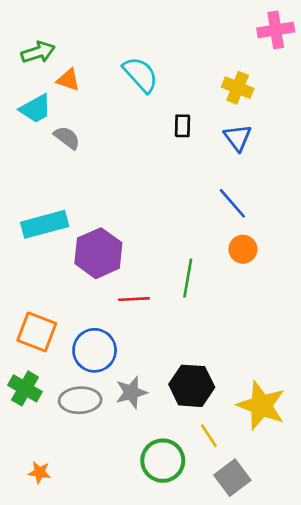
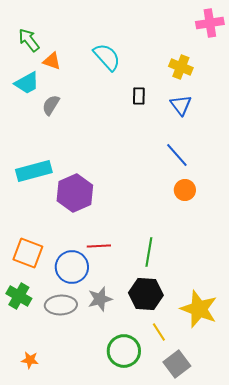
green arrow: (38, 52) -> (29, 40), turned -110
gray semicircle: (67, 138) -> (51, 105), turned -95
green line: (188, 278) -> (149, 252), moved
red line: (134, 299) -> (99, 246), moved

